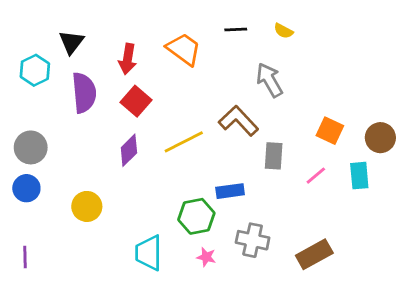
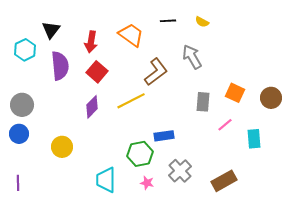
brown L-shape: (239, 121) -> (156, 72), moved, turned 96
gray rectangle: (274, 156) -> (203, 102), moved
cyan rectangle: (359, 176) -> (254, 139), moved
gray cross: (253, 240) -> (180, 171), turned 35

